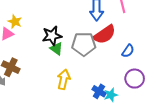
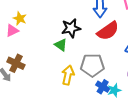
black star: (52, 36) -> (71, 28), moved
gray pentagon: (84, 44) -> (92, 65), moved

